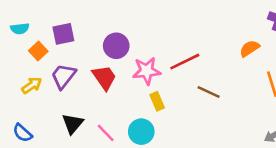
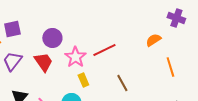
pink star: (147, 71) -> (75, 57), turned -30
brown line: (209, 92) -> (122, 83), moved, turned 36

